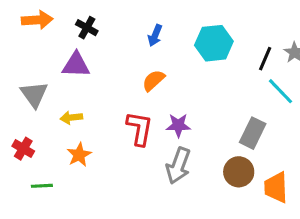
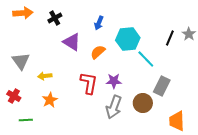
black cross: (87, 28) -> (55, 18), turned 32
cyan hexagon: (214, 43) -> (128, 39), moved
purple triangle: (76, 65) -> (72, 42), moved, turned 30
cyan line: (281, 91) -> (146, 59), moved
brown circle: (239, 172) -> (143, 103), moved

